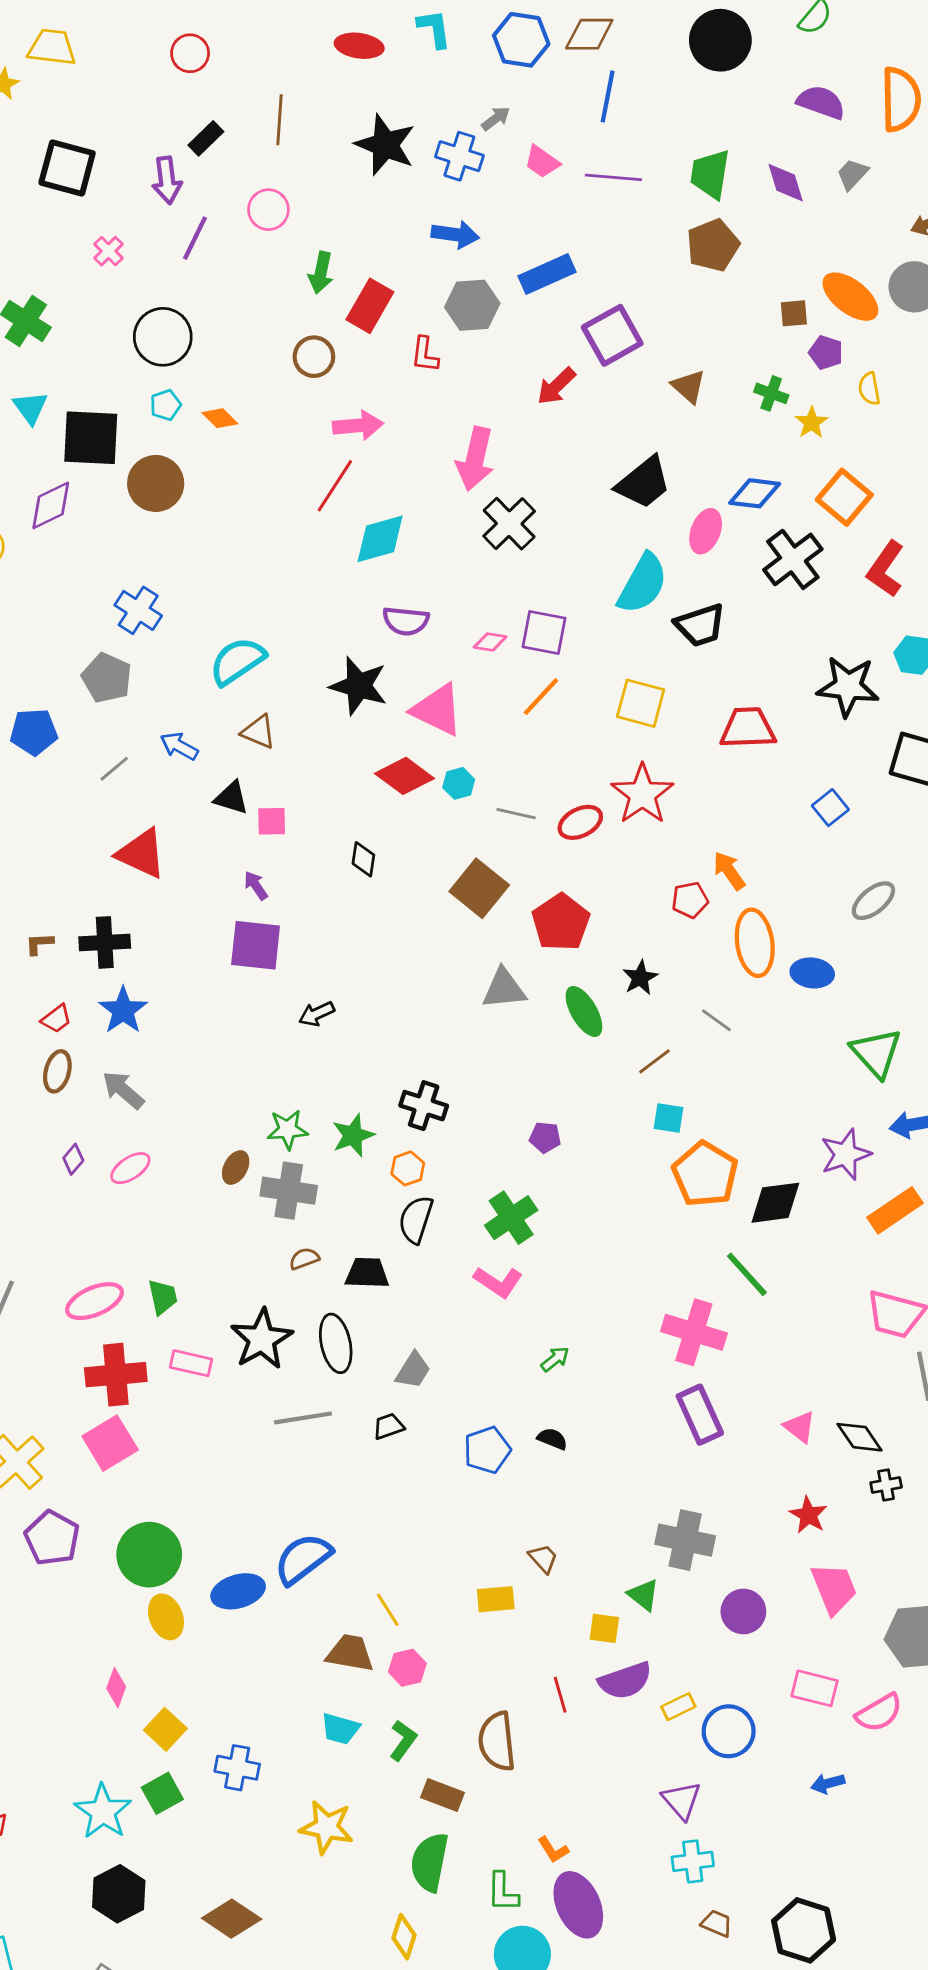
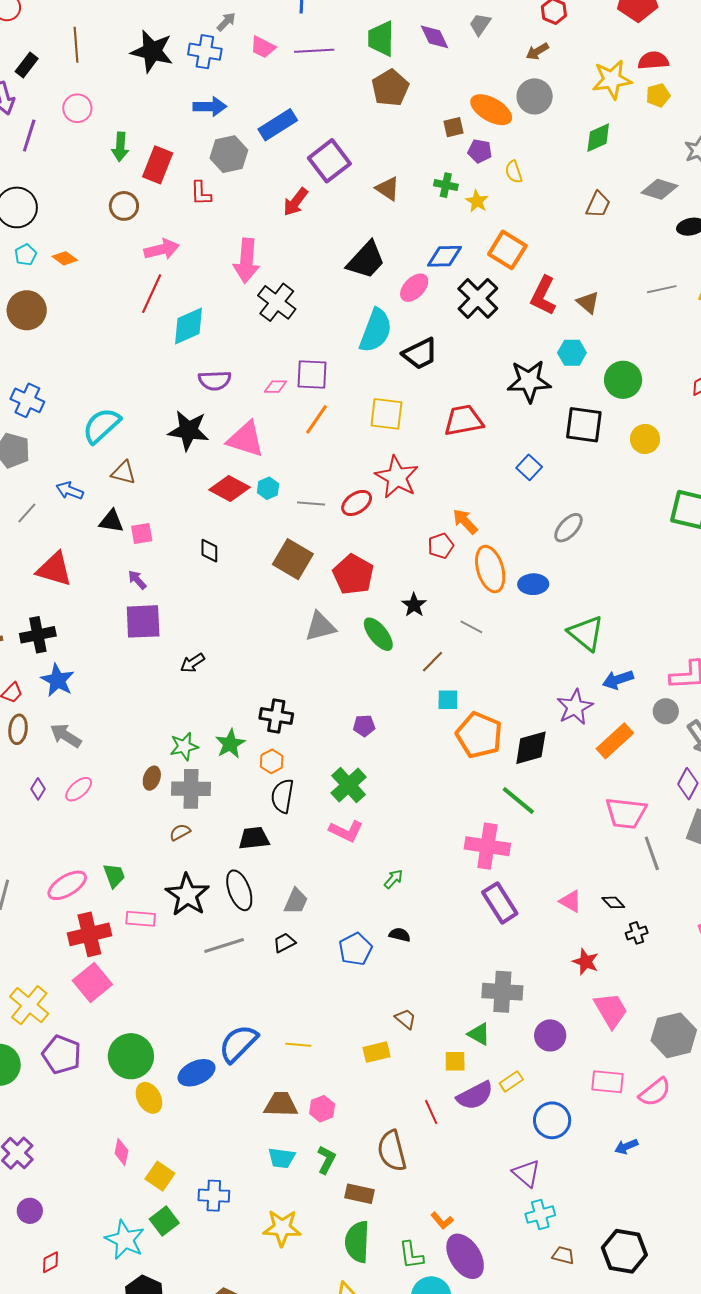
pink ellipse: (706, 531) -> (414, 288), turned 32
brown semicircle: (304, 1259) -> (180, 832), moved
black diamond: (860, 1437) -> (613, 902), size x0.7
yellow line: (388, 1610) -> (298, 1045), moved, turned -45
yellow rectangle: (678, 1707) -> (511, 1081), moved

